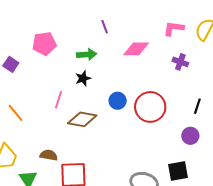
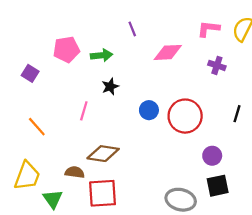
green arrow: (87, 55) -> (101, 55), moved
brown diamond: (82, 119) -> (103, 154), moved
purple circle: (190, 136) -> (212, 156), moved

